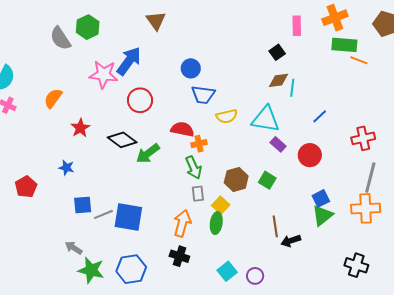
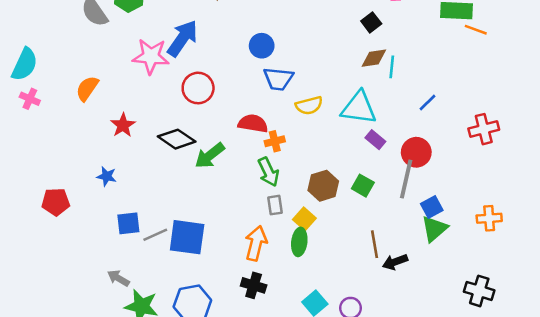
gray line: (370, 178) -> (406, 179), moved
red pentagon: (26, 187) -> (56, 202), turned 30
orange cross: (366, 208) -> (489, 218), size x0.7

